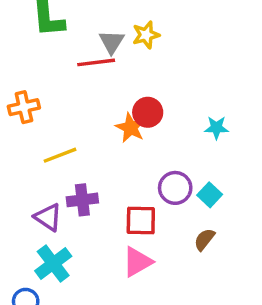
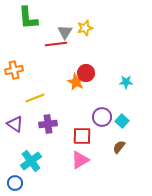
purple triangle: (48, 217) -> (15, 124), moved

